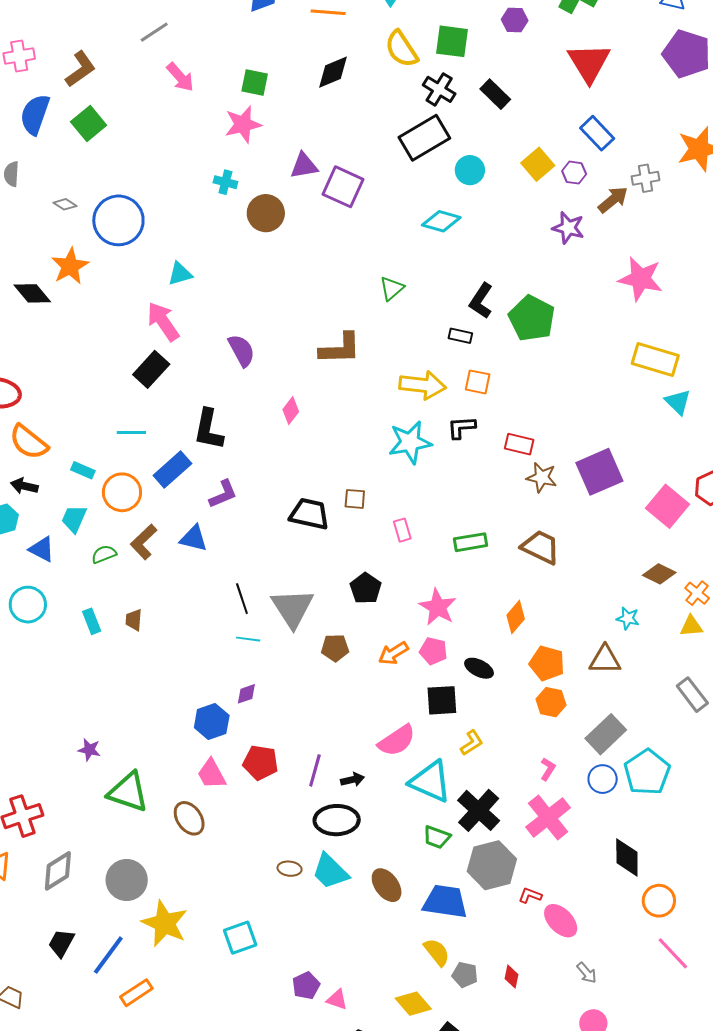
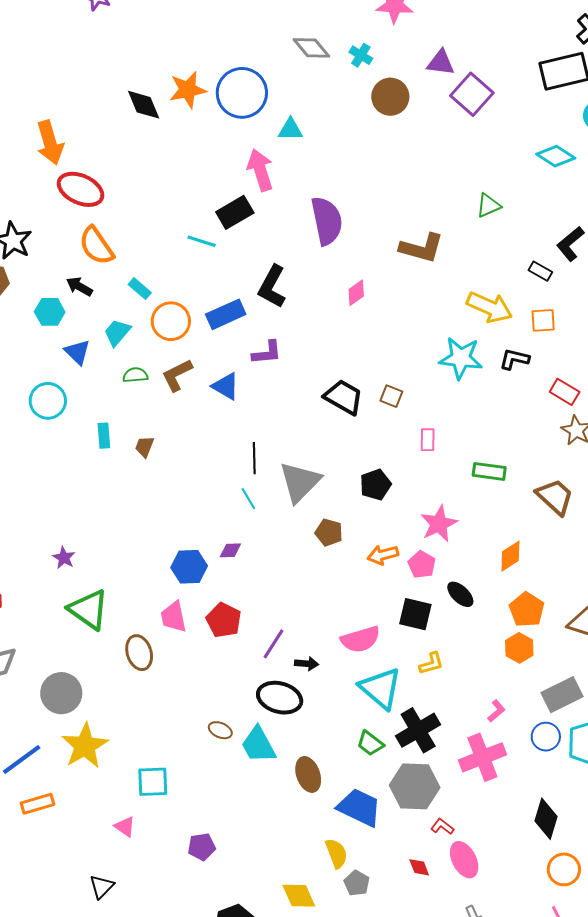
gray diamond: (65, 204) -> (311, 48), moved, size x1.6
blue circle: (118, 220) -> (242, 93), moved
purple semicircle: (242, 350) -> (327, 221), size x1.4
orange square: (478, 382) -> (543, 320), turned -32
cyan line: (131, 433) -> (202, 241), moved
cyan line: (248, 639) -> (248, 499), turned 35
red diamond: (512, 977) -> (419, 867), moved, turned -50
pink triangle: (337, 1000) -> (125, 827), moved

